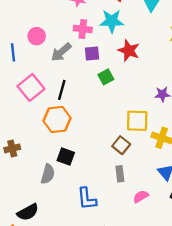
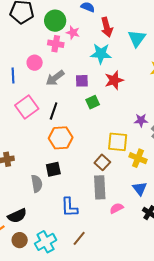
pink cross: (83, 29) -> (56, 44), moved
red star: (129, 50) -> (114, 80), turned 30
orange hexagon: (57, 120) -> (61, 138), moved
black square: (66, 157) -> (53, 169), turned -35
gray semicircle: (48, 174) -> (37, 184), turned -30
gray rectangle: (120, 174) -> (100, 187), size x1.6

